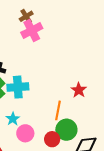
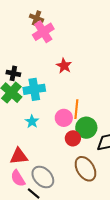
brown cross: (26, 16) -> (37, 18), turned -32
red star: (79, 90) -> (64, 66), moved
pink circle: (25, 133) -> (64, 118), moved

